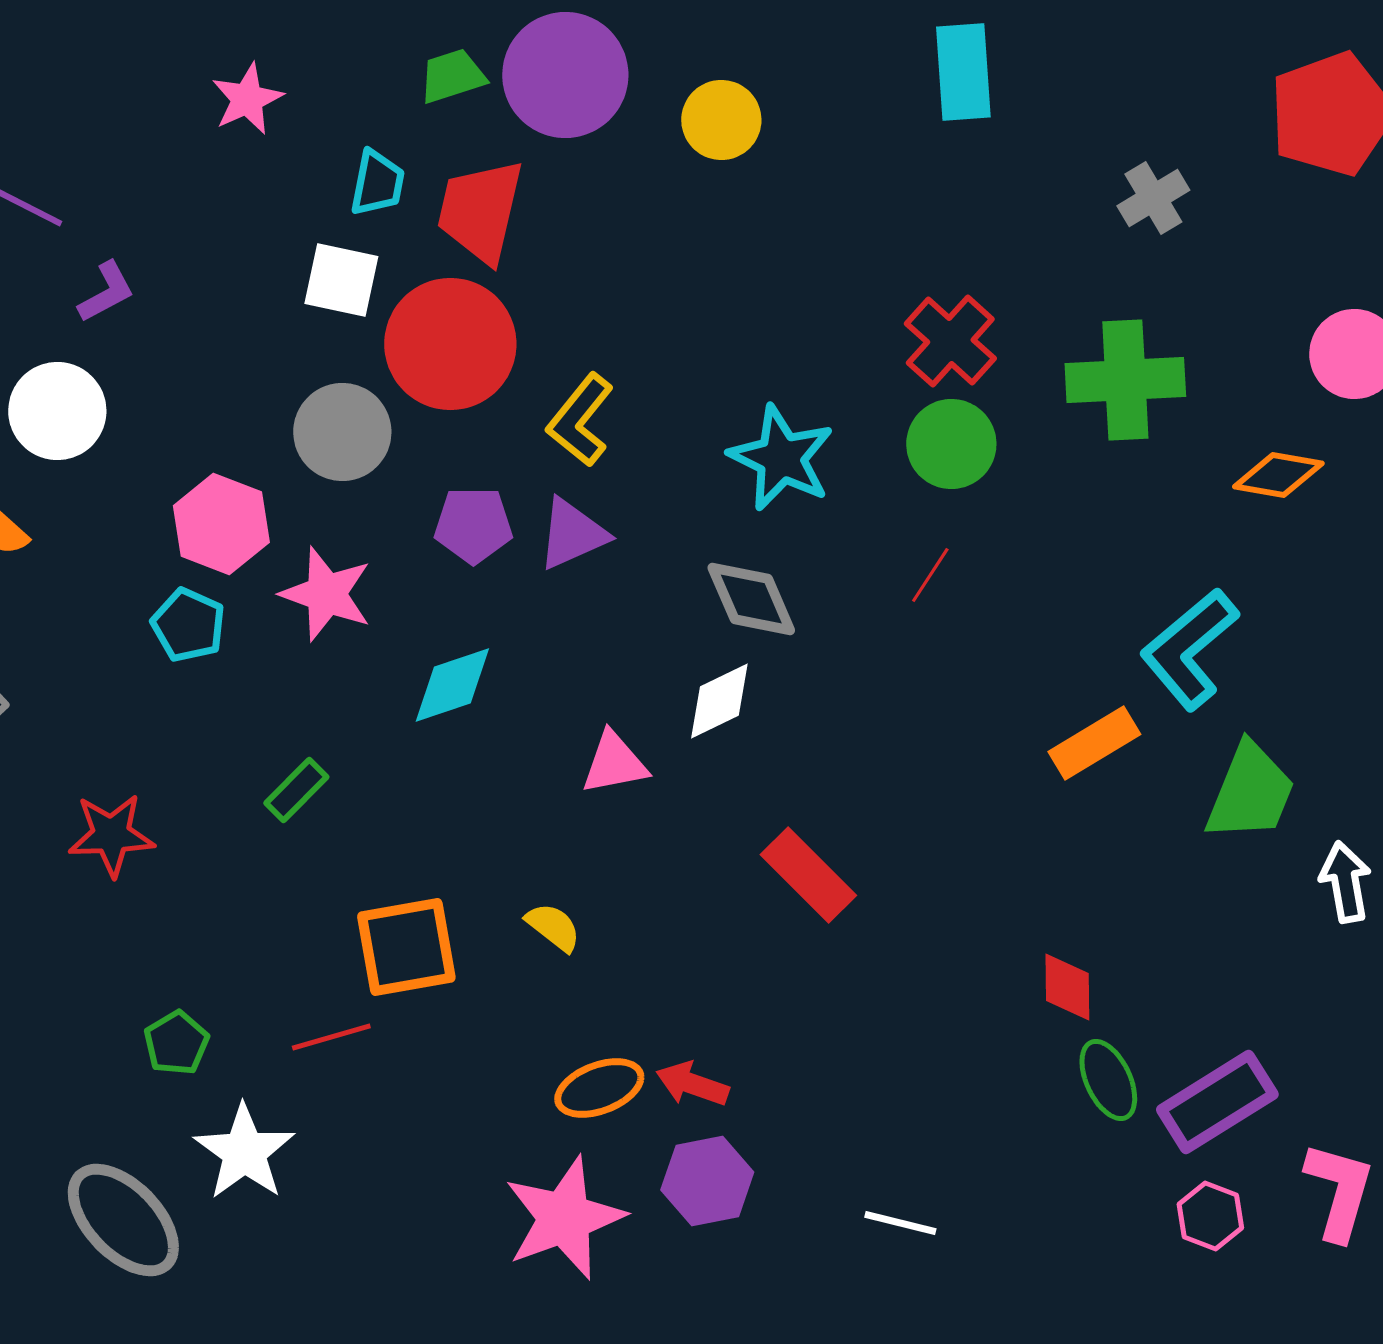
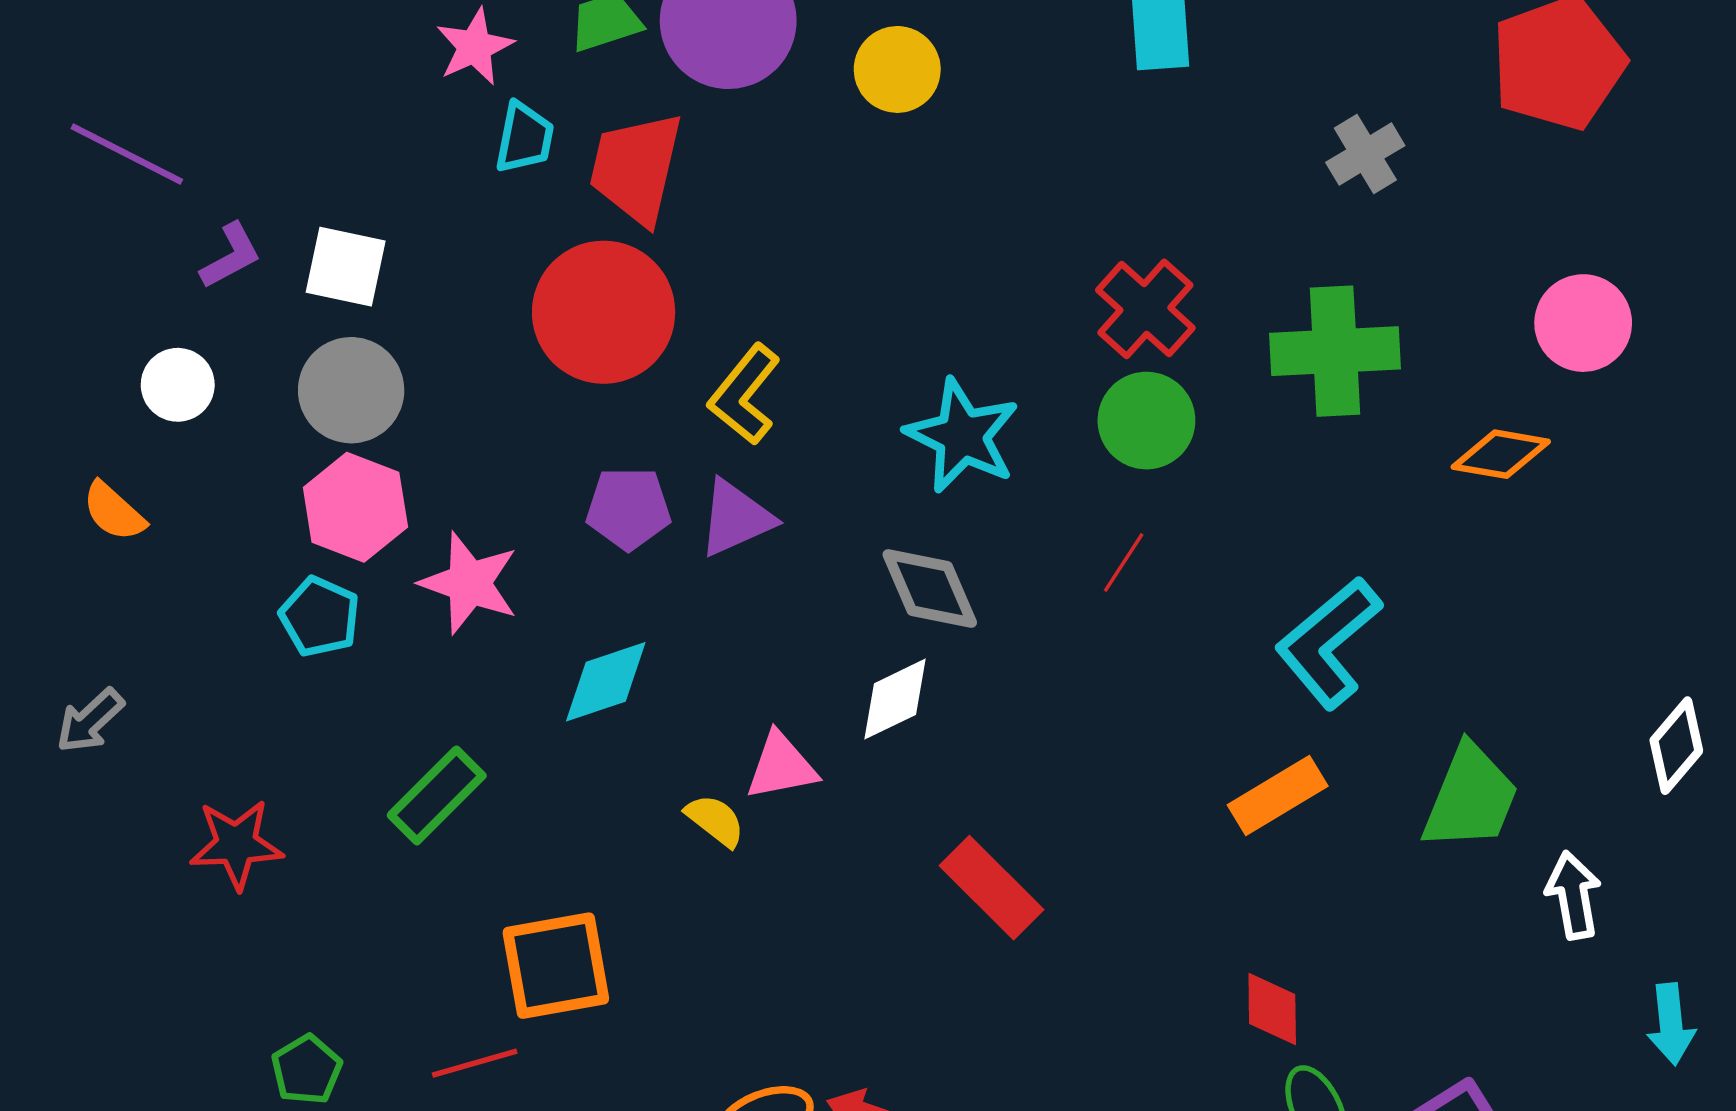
pink star: (247, 99) -> (475, 47), moved
white square: (341, 280) -> (346, 267), moved
white circle: (57, 411) -> (178, 385), size x0.7
gray circle: (342, 432) -> (351, 390), moved
cyan L-shape: (1189, 649) -> (1328, 643), moved
orange rectangle: (1094, 743) -> (1278, 795), moved
green rectangle: (296, 790) -> (437, 795), size x1.4
yellow semicircle: (553, 927) -> (715, 820), moved

